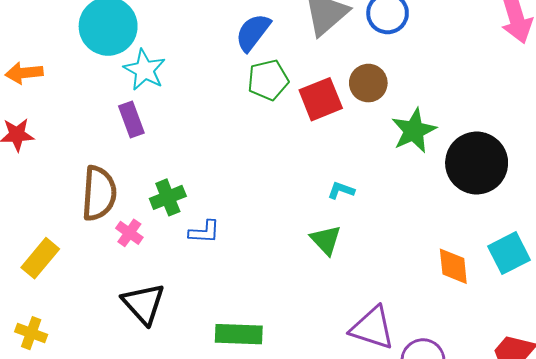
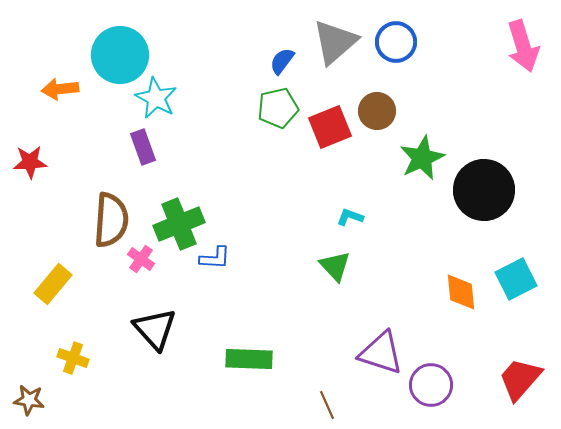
blue semicircle: (253, 32) -> (282, 61), moved, size x0.7
orange arrow: (24, 73) -> (60, 89), moved
green cross: (168, 197) -> (179, 224), size x1.4
yellow cross: (31, 333) -> (73, 358), moved

